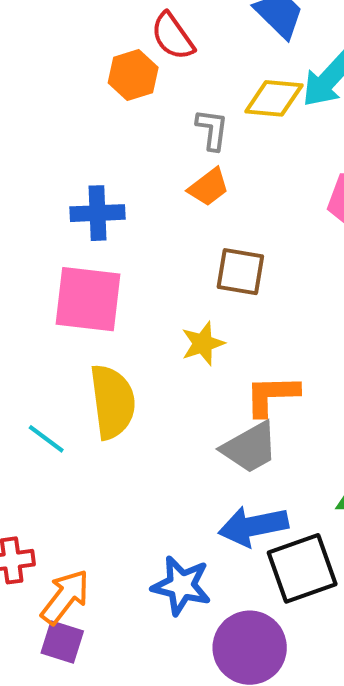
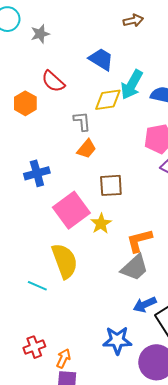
orange hexagon: (133, 75) -> (25, 103), moved
pink square: (88, 299) -> (71, 210), moved, turned -30
blue arrow: (253, 526) -> (145, 304), size x0.7
orange arrow: (65, 597) -> (64, 358), size x0.7

